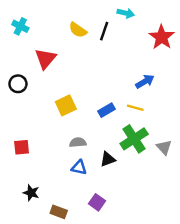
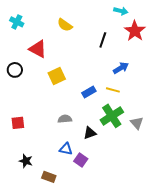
cyan arrow: (126, 13) -> (121, 11), moved
black line: (104, 31) -> (103, 40), moved
red triangle: (45, 59) -> (38, 49), turned -42
yellow square: (66, 105) -> (57, 76), moved
blue triangle: (79, 168) -> (66, 149), moved
purple square: (97, 202) -> (81, 160), moved

